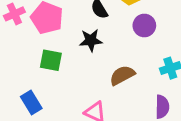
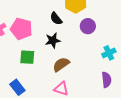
brown semicircle: (122, 75) -> (61, 64), moved

